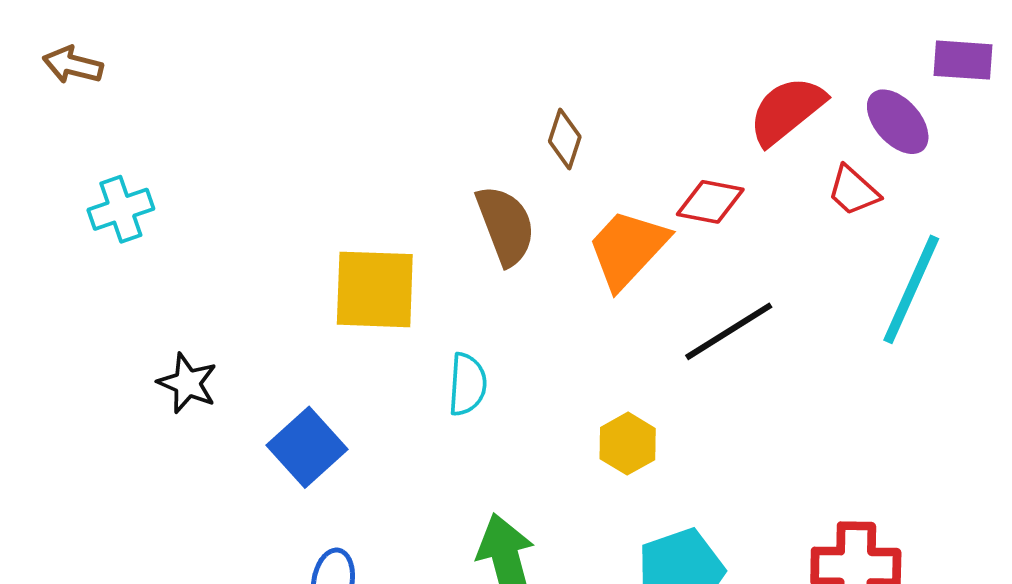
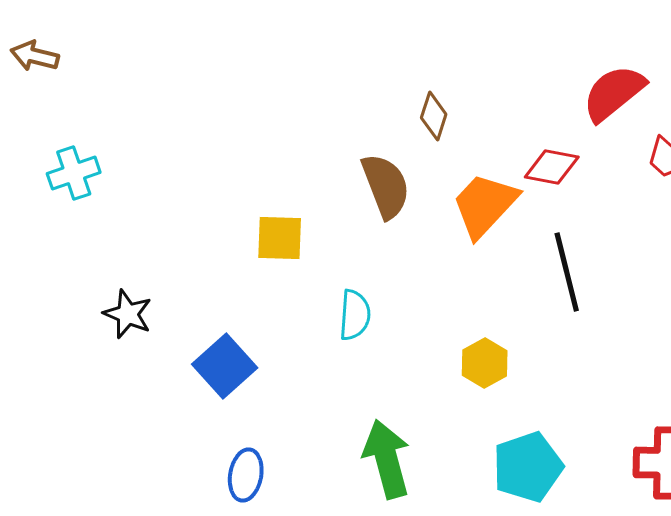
yellow square: (375, 289) -> (280, 238), size x0.7
black line: (729, 331) -> (567, 272), turned -72

